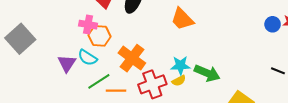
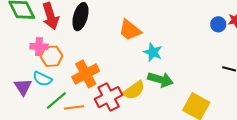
orange cross: (132, 58) -> (86, 74), turned 32
cyan star: (180, 65) -> (153, 52), moved, turned 30
yellow semicircle: (179, 81) -> (134, 90), size x1.6

